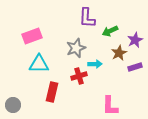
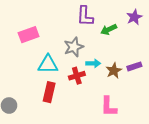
purple star: (135, 40) -> (134, 17), moved
brown star: (119, 53) -> (114, 71), moved
cyan triangle: (39, 64) -> (48, 64), moved

